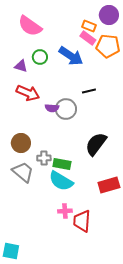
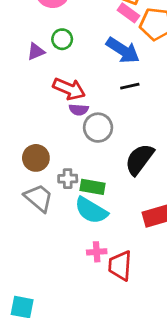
blue arrow: (71, 56) -> (123, 50), moved
purple triangle: (21, 66) -> (36, 52), turned -40
red arrow: (28, 93) -> (69, 89), moved
gray circle: (66, 109) -> (98, 128), moved

